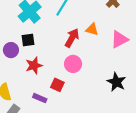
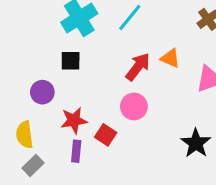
purple circle: (11, 50) -> (42, 92), moved
red star: (34, 65) -> (74, 120), moved
purple rectangle: (40, 98) -> (76, 151), turned 64

